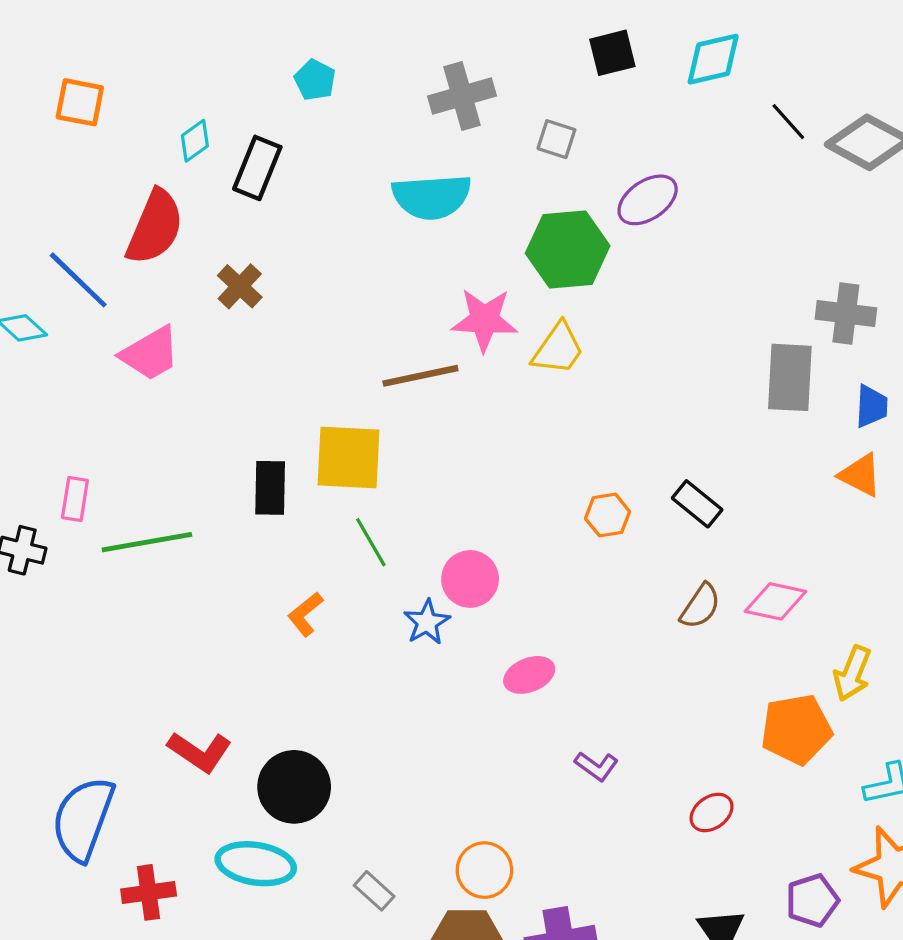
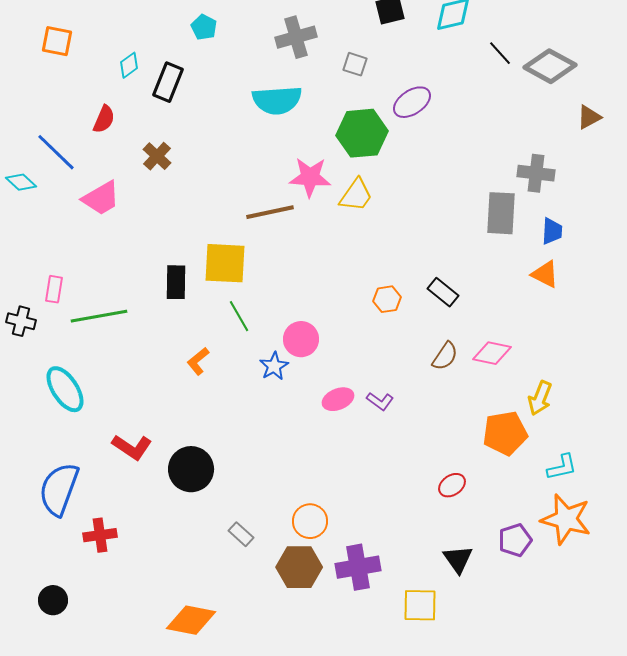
red semicircle: (155, 227) -> (104, 119), size x0.6
purple L-shape: (596, 766) -> (380, 401), moved
cyan ellipse: (256, 864) -> (65, 389), moved, turned 48

